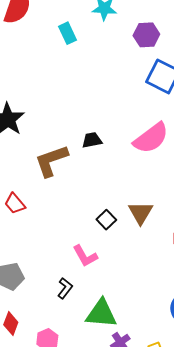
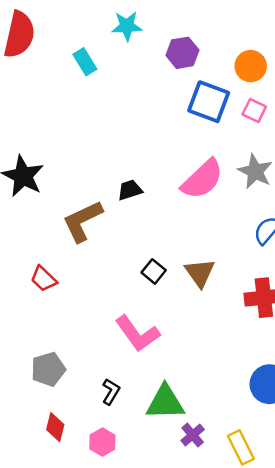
black square: (106, 220) -> (154, 271), moved
pink L-shape: (85, 256) -> (137, 334), size x1.4
black L-shape: (65, 288) -> (111, 392), moved

